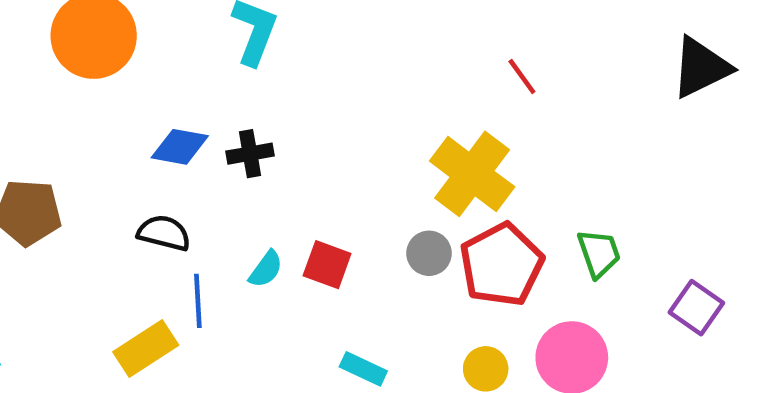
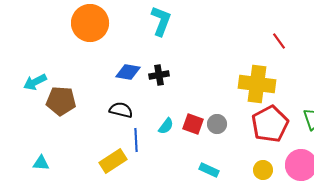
yellow cross: (472, 174) -> (257, 84), turned -30
gray circle: (429, 253) -> (217, 124), moved

